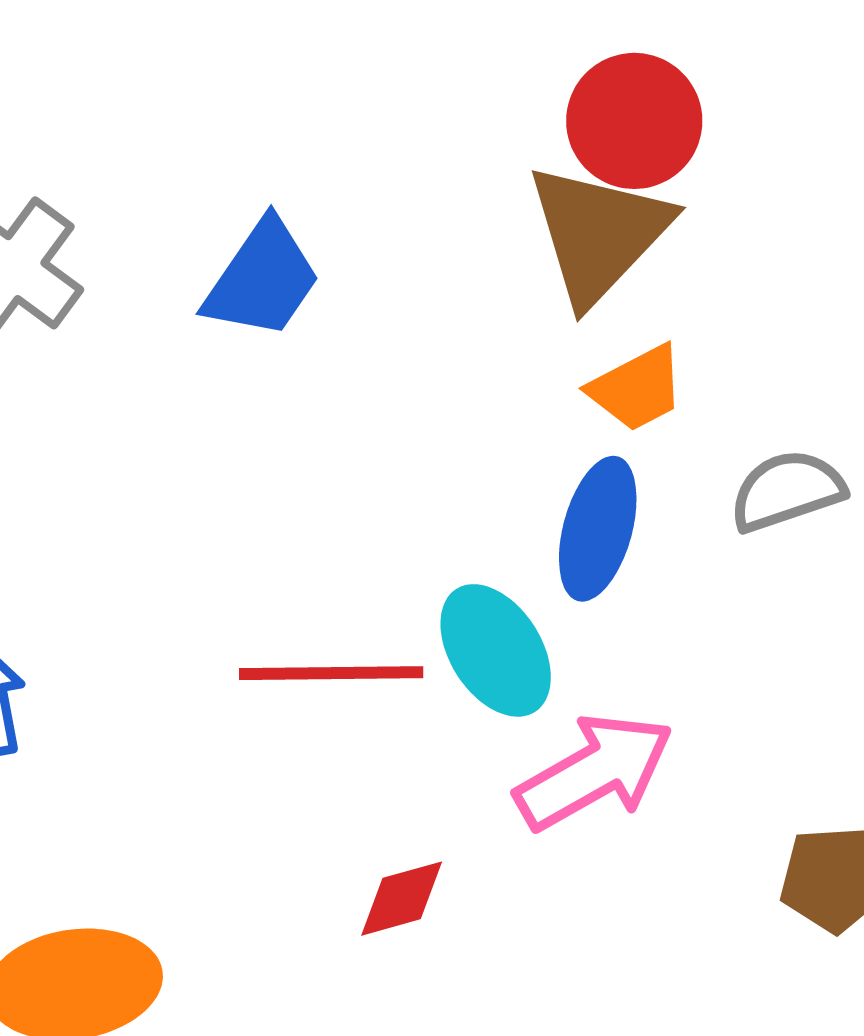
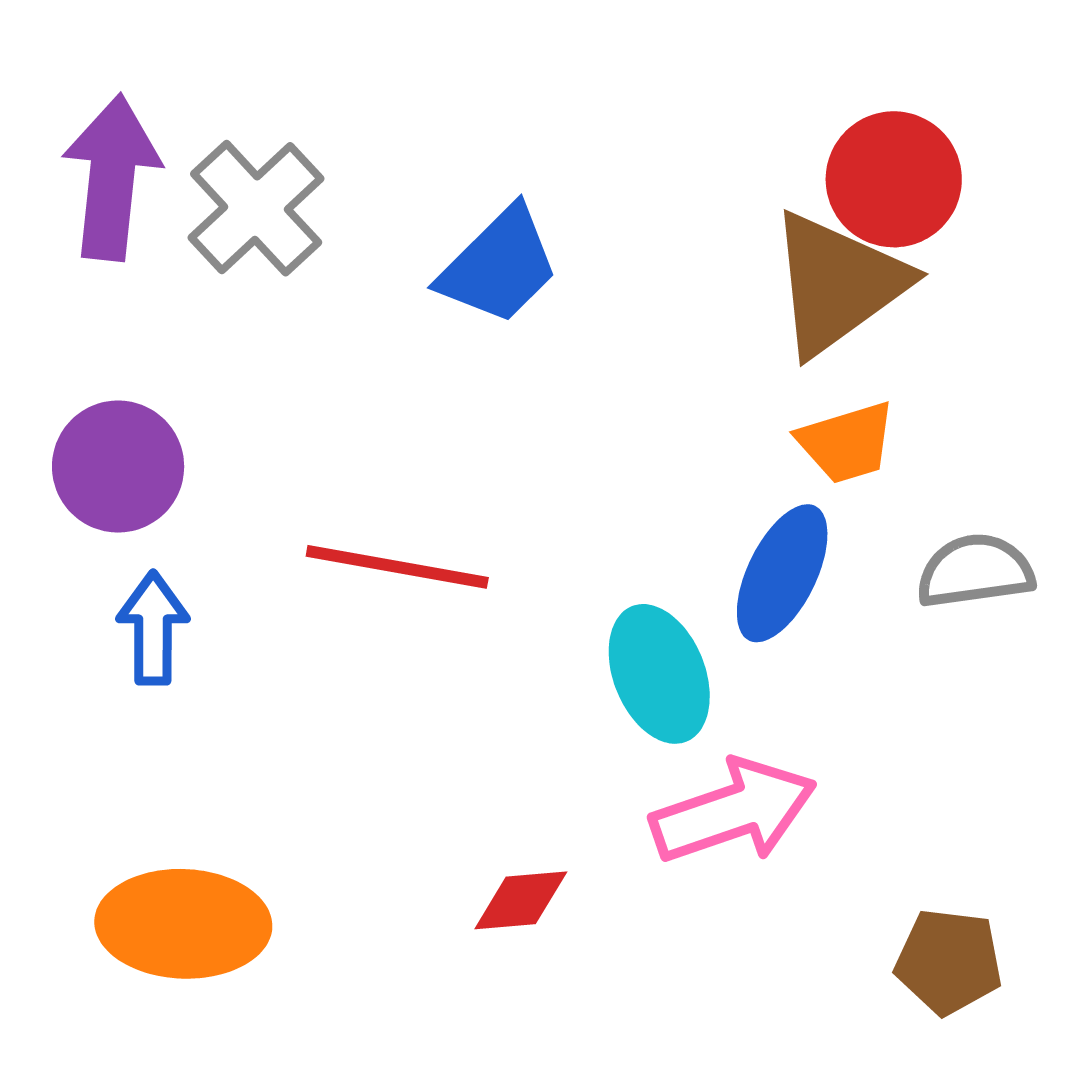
red line: (331, 673) -> (397, 567), moved

